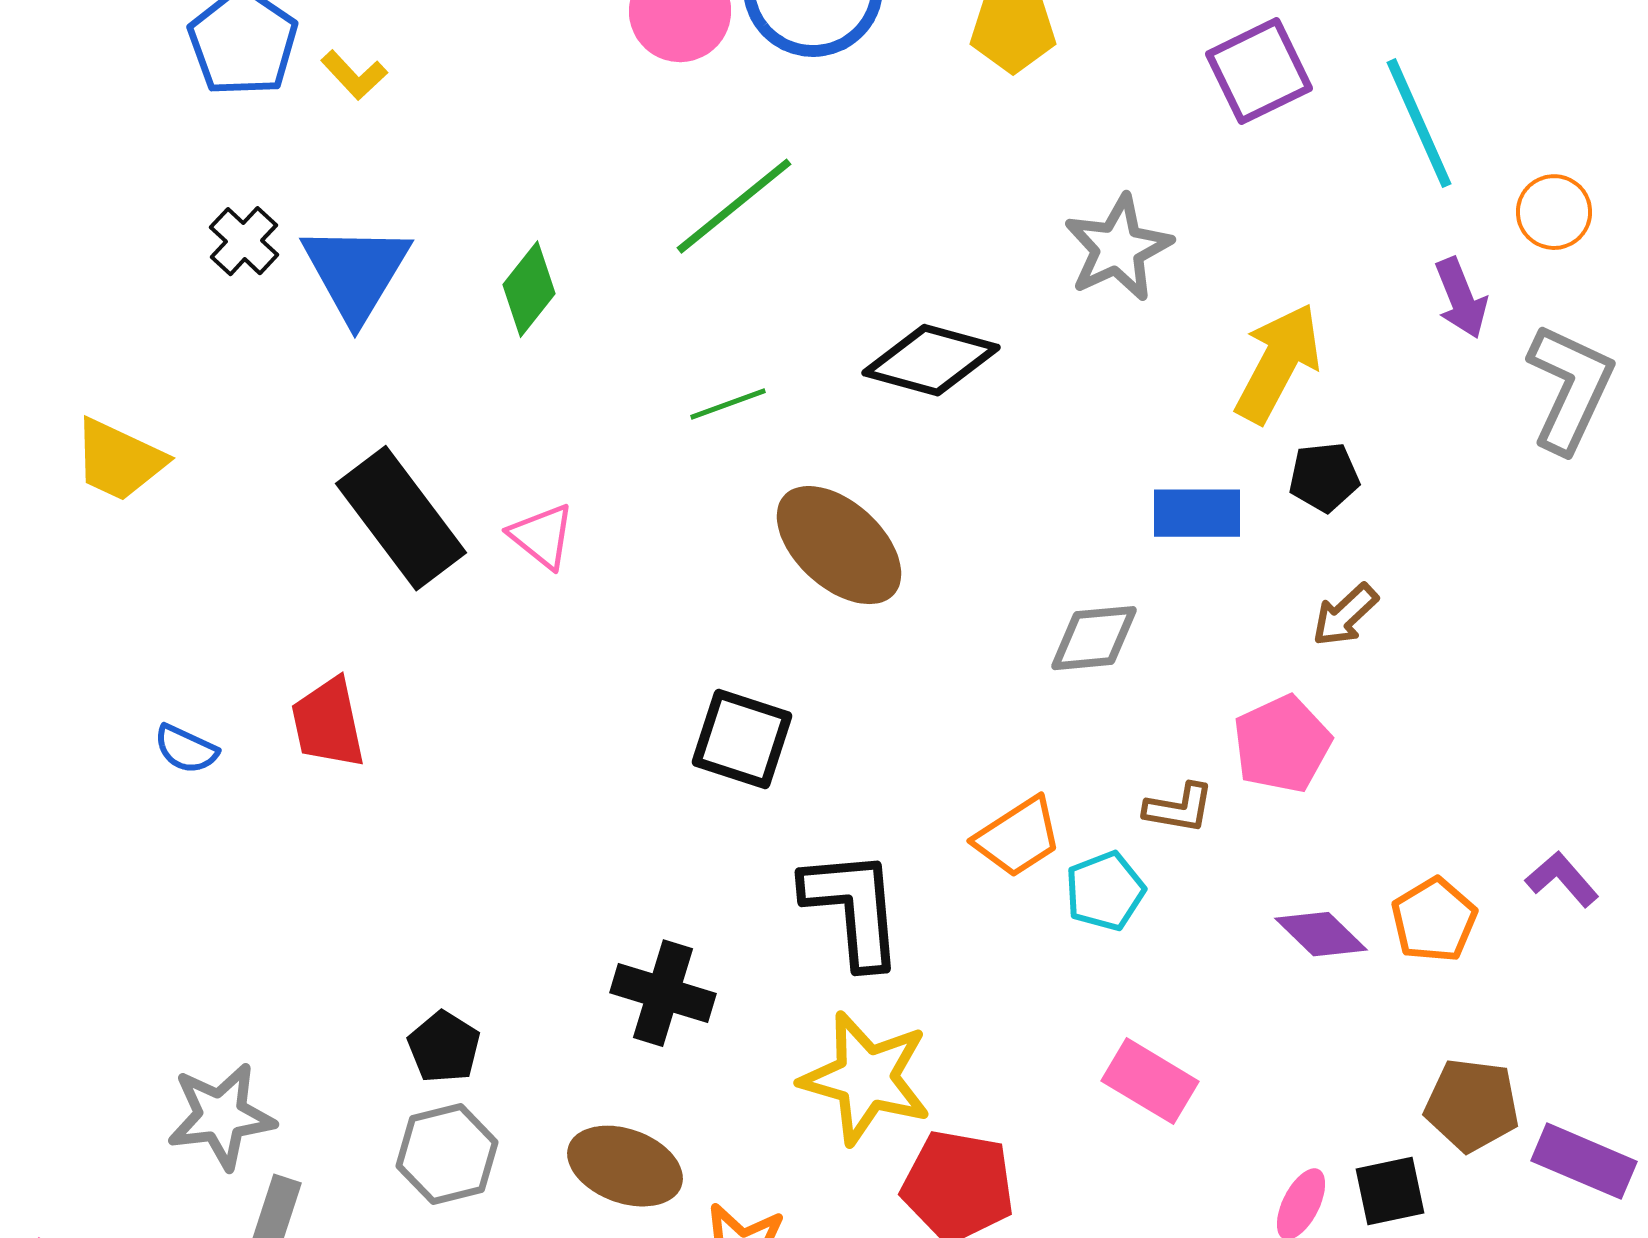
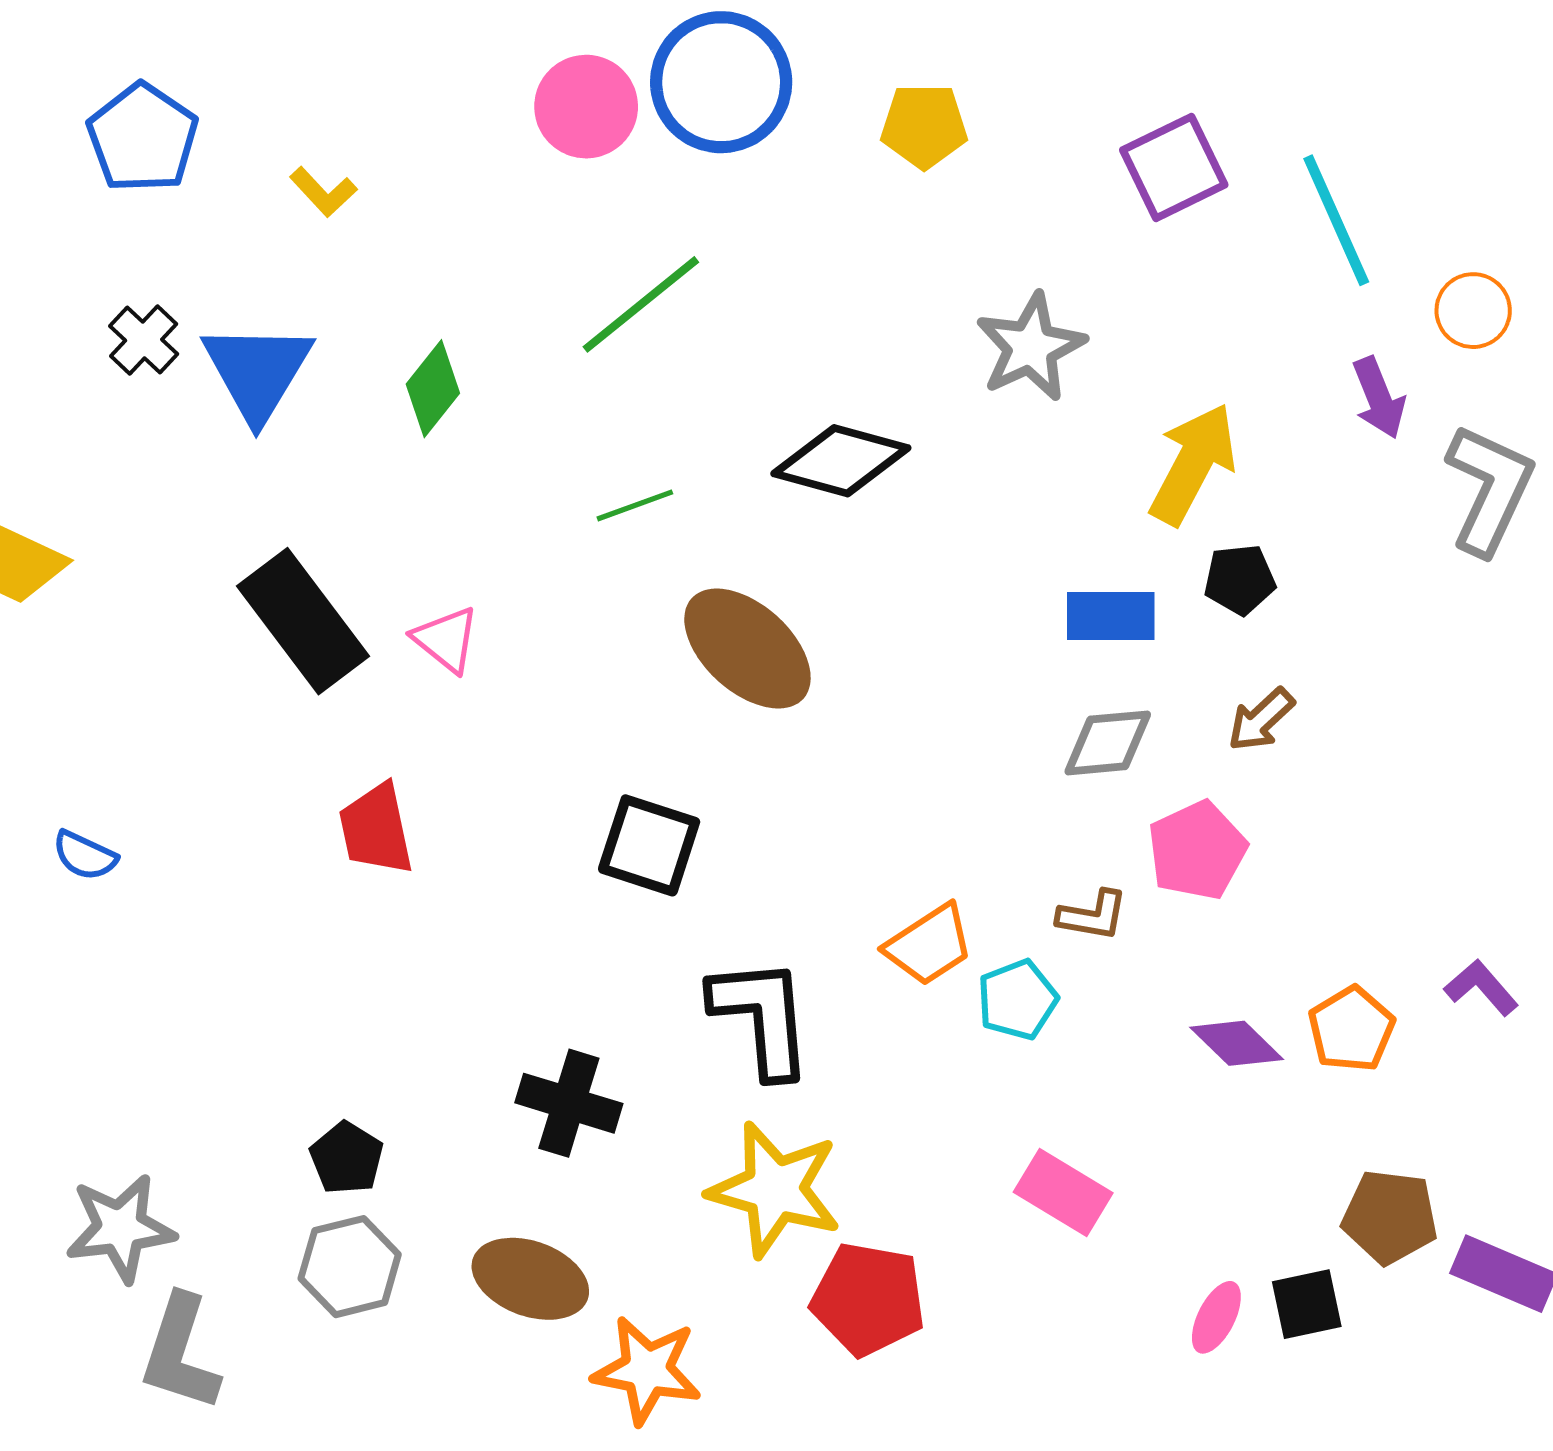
yellow L-shape: (354, 75) -> (323, 192), moved
gray diamond: (1094, 638) -> (1108, 743), moved
red trapezoid: (328, 723) -> (376, 829), moved

